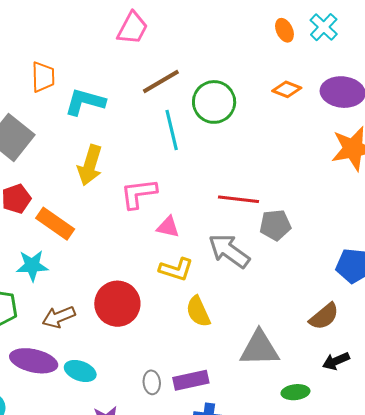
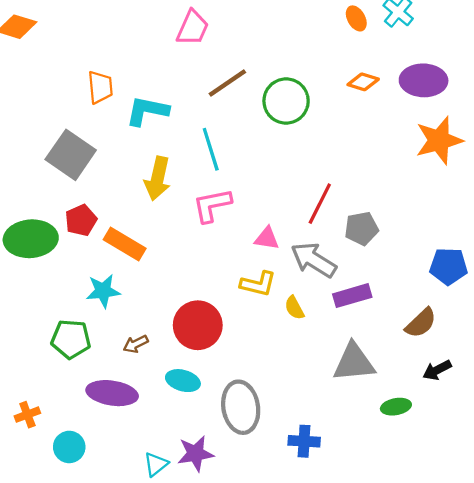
cyan line: (172, 130) -> (211, 149), moved
red line: (238, 199) -> (320, 204), turned -66
pink triangle: (168, 227) -> (267, 238), moved
yellow semicircle: (198, 311) -> (294, 308), moved, size x0.7
brown arrow: (59, 317) -> (136, 344), size x0.7
cyan ellipse: (80, 371) -> (183, 381), moved
purple rectangle: (191, 380) -> (352, 296), moved
gray ellipse: (152, 382) -> (241, 407), size x2.0

